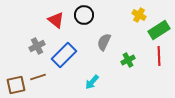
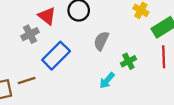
gray cross: (37, 46) -> (30, 34), moved
cyan arrow: (92, 82) -> (107, 80), moved

